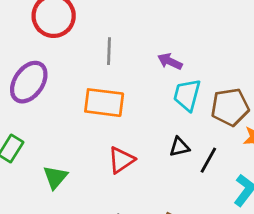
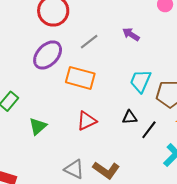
gray line: (109, 51) -> (89, 42), turned 42
purple arrow: (170, 61) -> (131, 34), moved
purple ellipse: (29, 82) -> (48, 55), moved

